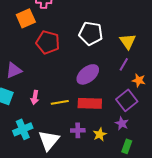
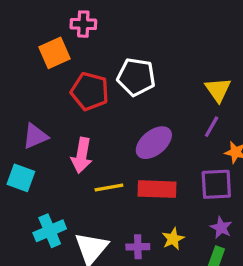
white pentagon: (91, 33) -> (136, 77), moved
pink arrow: (35, 97) -> (82, 155), moved, size x1.5
purple square: (127, 100) -> (216, 184), turned 35
purple star: (122, 123) -> (221, 228), moved
purple cross: (78, 130) -> (138, 247), moved

